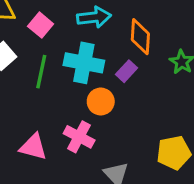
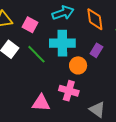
purple rectangle: (127, 71) -> (96, 50), moved
green line: (41, 72) -> (36, 54), turned -45

